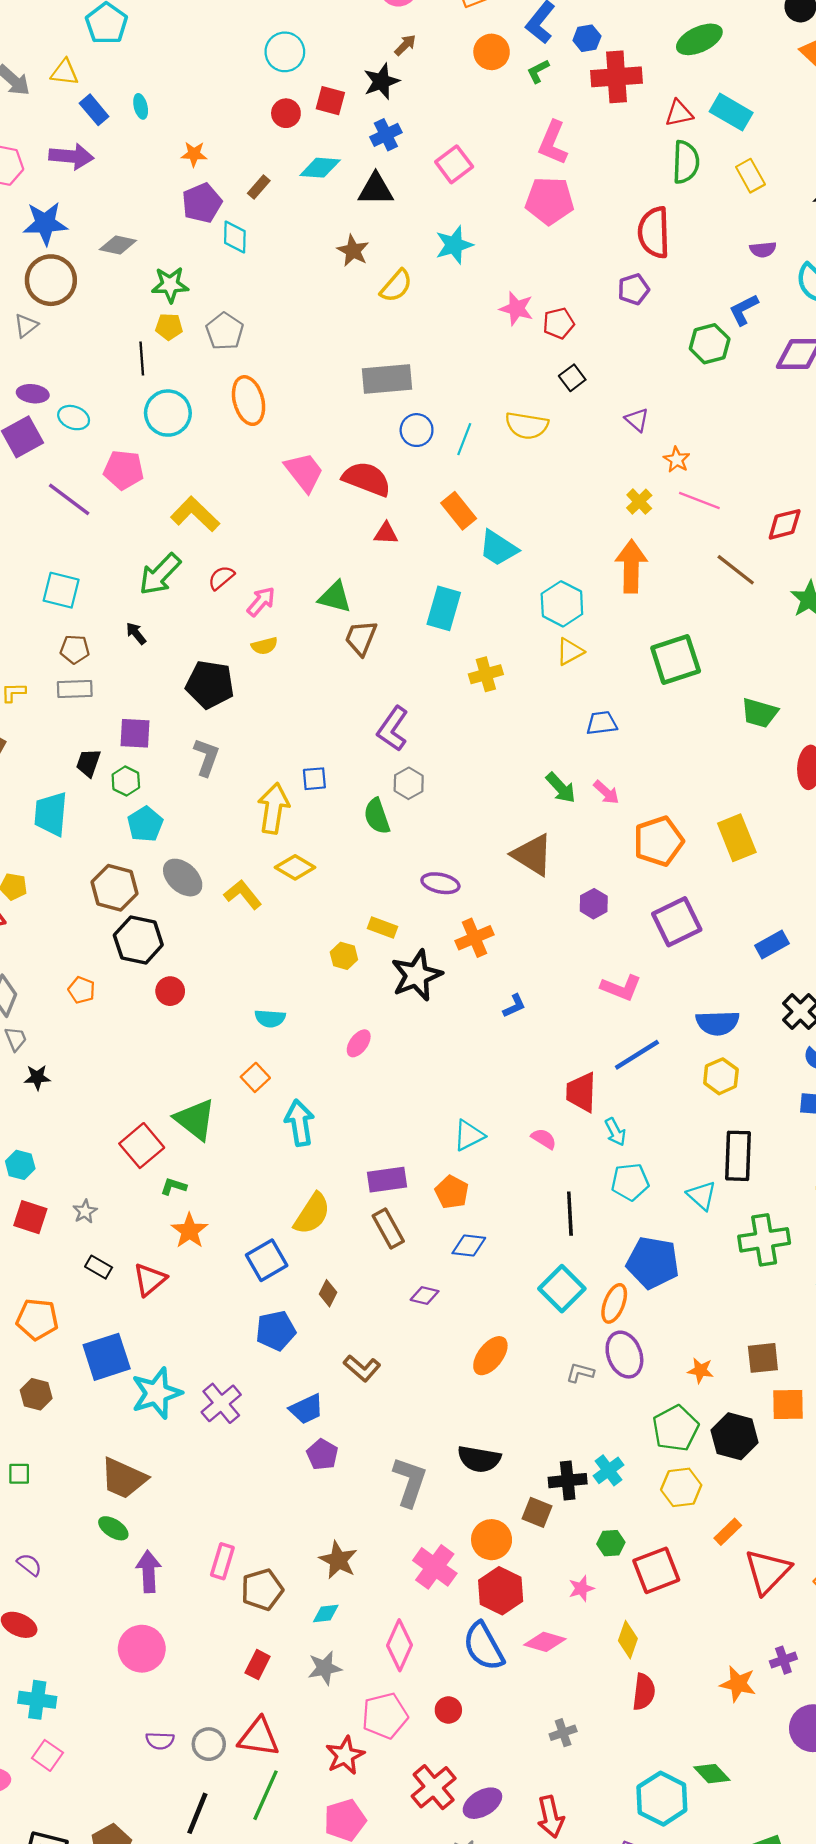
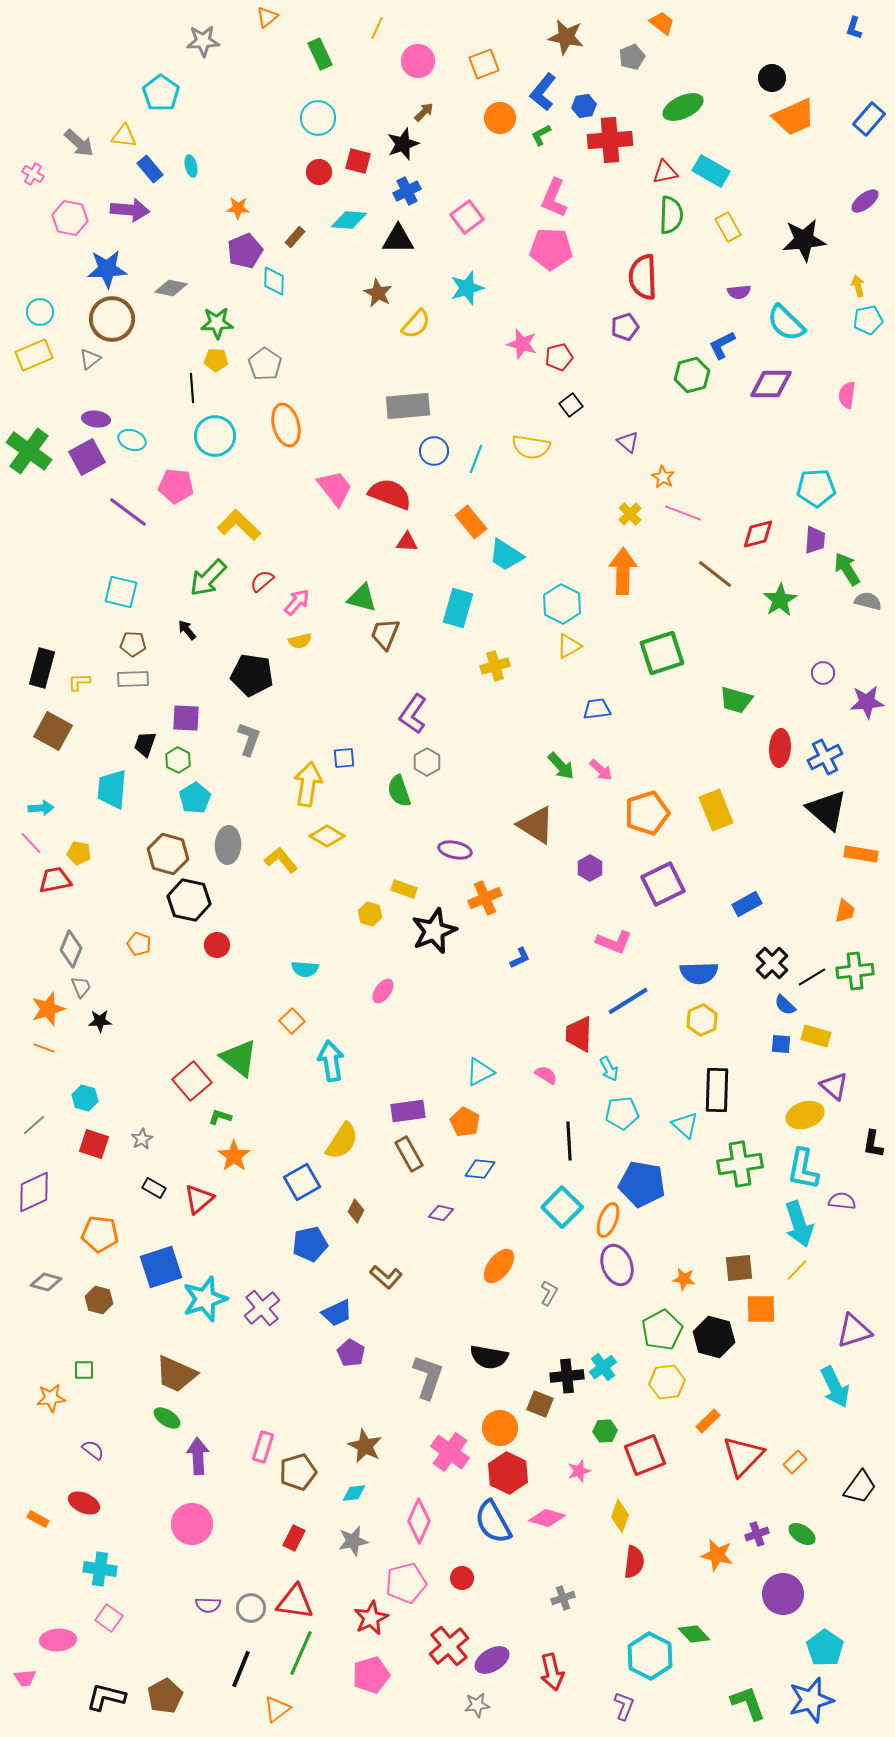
gray ellipse: (183, 878) -> (228, 845), turned 51
gray L-shape: (580, 1373) -> (549, 1293), moved, turned 105

